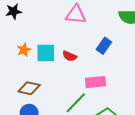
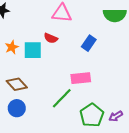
red semicircle: (70, 56) -> (51, 38), moved
brown diamond: (29, 88) -> (17, 84), turned 35

